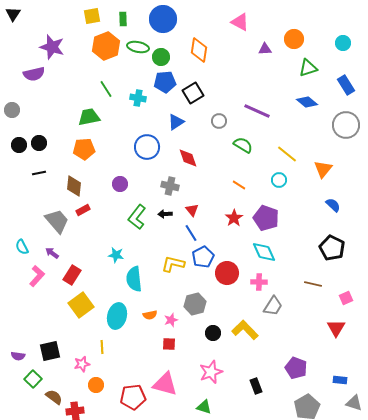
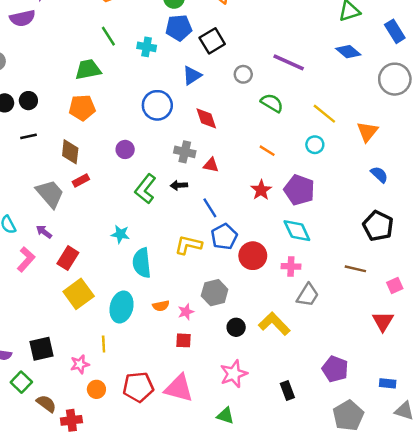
red triangle: (192, 210) -> (211, 165), moved, turned -40
red pentagon: (133, 397) -> (138, 387), moved

